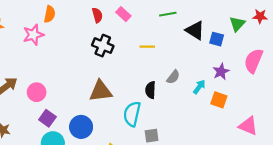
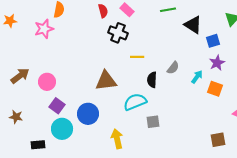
blue square: (217, 39) -> (213, 41), moved, turned -32
black cross: (103, 46) -> (118, 33), moved
yellow line: (147, 47) -> (137, 57), moved
cyan semicircle: (132, 114) -> (135, 102), turned 55

